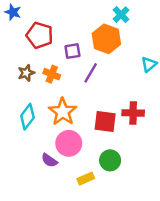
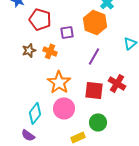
purple line: (91, 73) -> (94, 56), moved
red cross: (133, 113) -> (117, 83), turned 30
cyan diamond: (27, 117) -> (35, 113), moved
purple semicircle: (49, 160) -> (28, 135), moved

